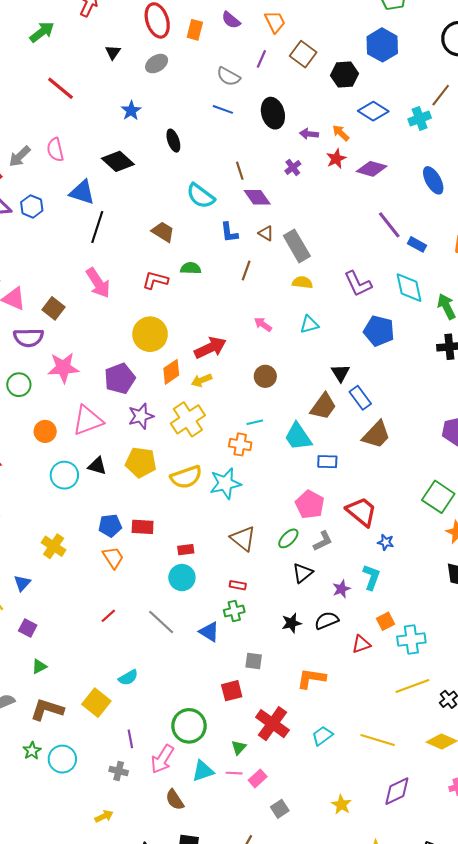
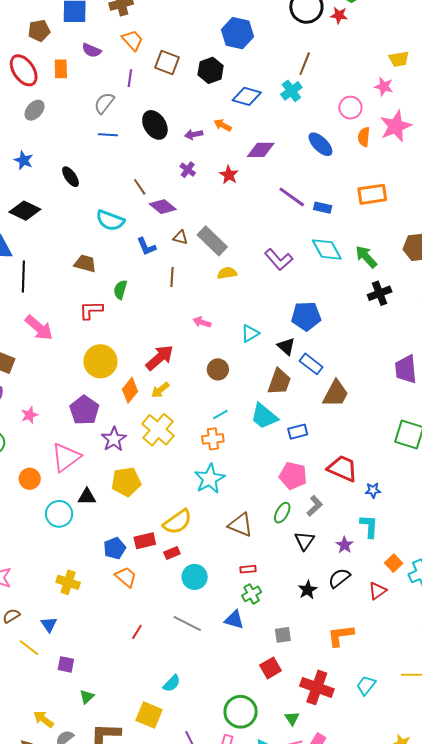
gray semicircle: (228, 77) -> (104, 103), turned 115
red star: (336, 159) -> (229, 175), moved
green semicircle: (191, 268) -> (120, 290), turned -60
cyan triangle: (309, 324) -> (250, 333), moved
blue pentagon: (379, 331) -> (306, 316), moved
pink star: (63, 368) -> (29, 415), size x0.6
yellow semicircle: (186, 477) -> (177, 522), moved
red rectangle: (186, 550) -> (172, 553), moved

